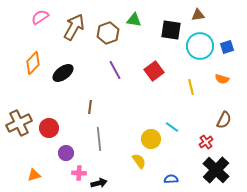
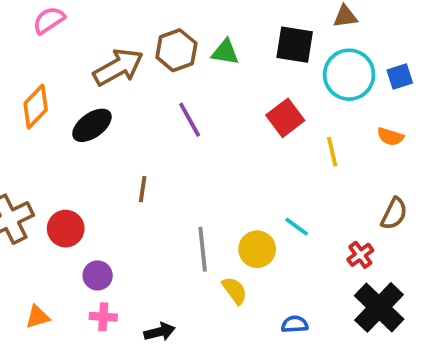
green triangle: (134, 20) -> (225, 52), moved
brown arrow: (74, 27) -> (118, 67), moved, turned 32
red square: (154, 71) -> (285, 118), moved
gray line: (99, 139) -> (203, 249), moved
pink cross: (79, 173) -> (103, 317), moved

